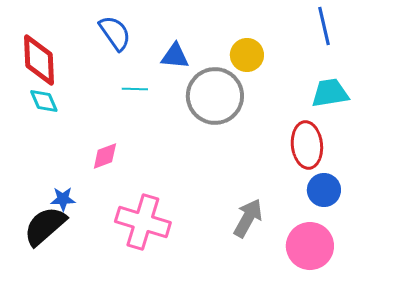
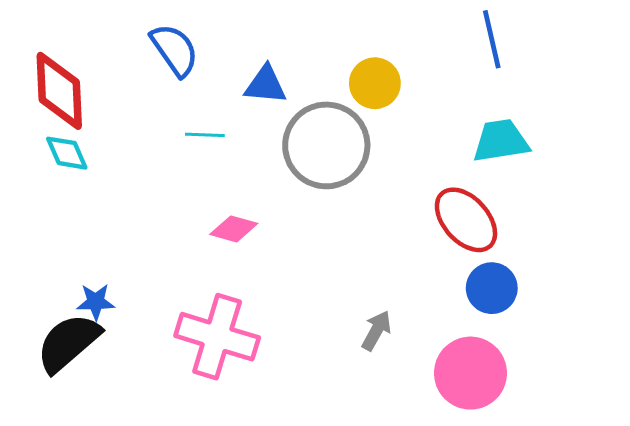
red ellipse: (307, 145) -> (466, 220), turned -36
pink diamond: (105, 156) -> (234, 229), moved, turned 36
gray arrow: (248, 218) -> (376, 331), size x0.7

